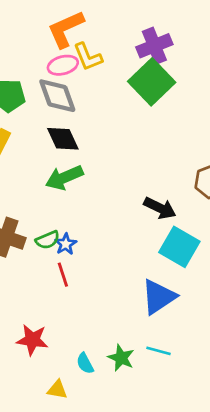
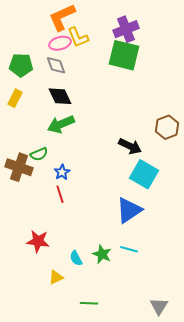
green square: (152, 82) -> (124, 55), turned -32
gray diamond: (57, 96) -> (56, 65), size x0.7
green semicircle: (48, 240) -> (39, 154), moved
yellow triangle: (57, 390) -> (56, 277), turned -35

